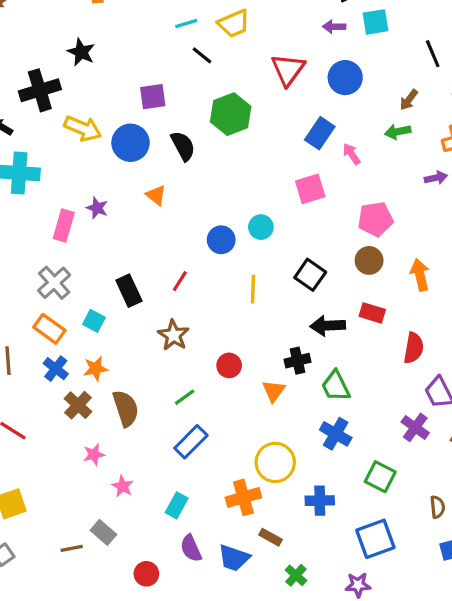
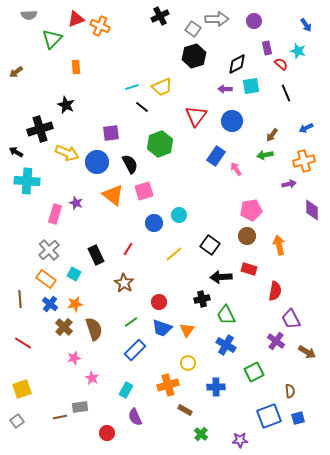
black line: (433, 54) -> (286, 93), moved
pink square: (310, 189) -> (144, 191), moved
orange triangle: (156, 195) -> (113, 195), size x1.6
yellow line: (253, 289) -> (174, 254), turned 48
orange triangle: (274, 391) -> (187, 330), moved
yellow circle: (275, 462) -> (188, 363), size x0.6
green square: (380, 477) -> (254, 372), turned 36
gray rectangle: (103, 532) -> (80, 407), turned -49
blue square: (375, 539) -> (269, 416), moved
blue trapezoid: (234, 558) -> (162, 328), moved

